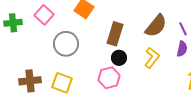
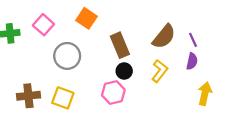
brown rectangle: (115, 34) -> (120, 45), turned -40

